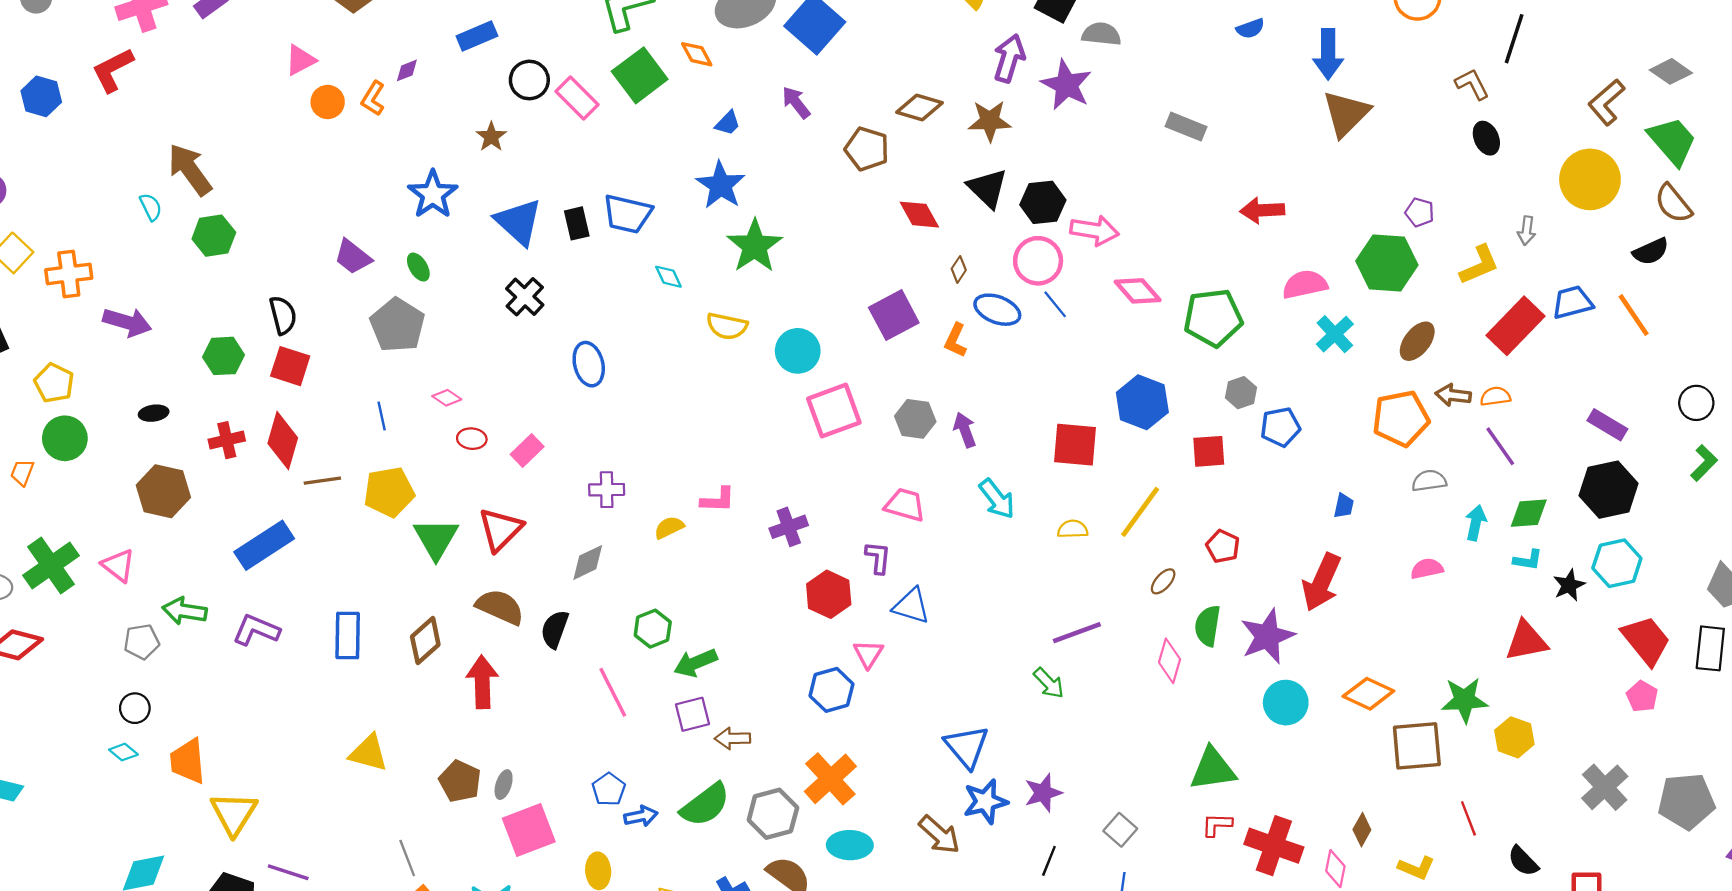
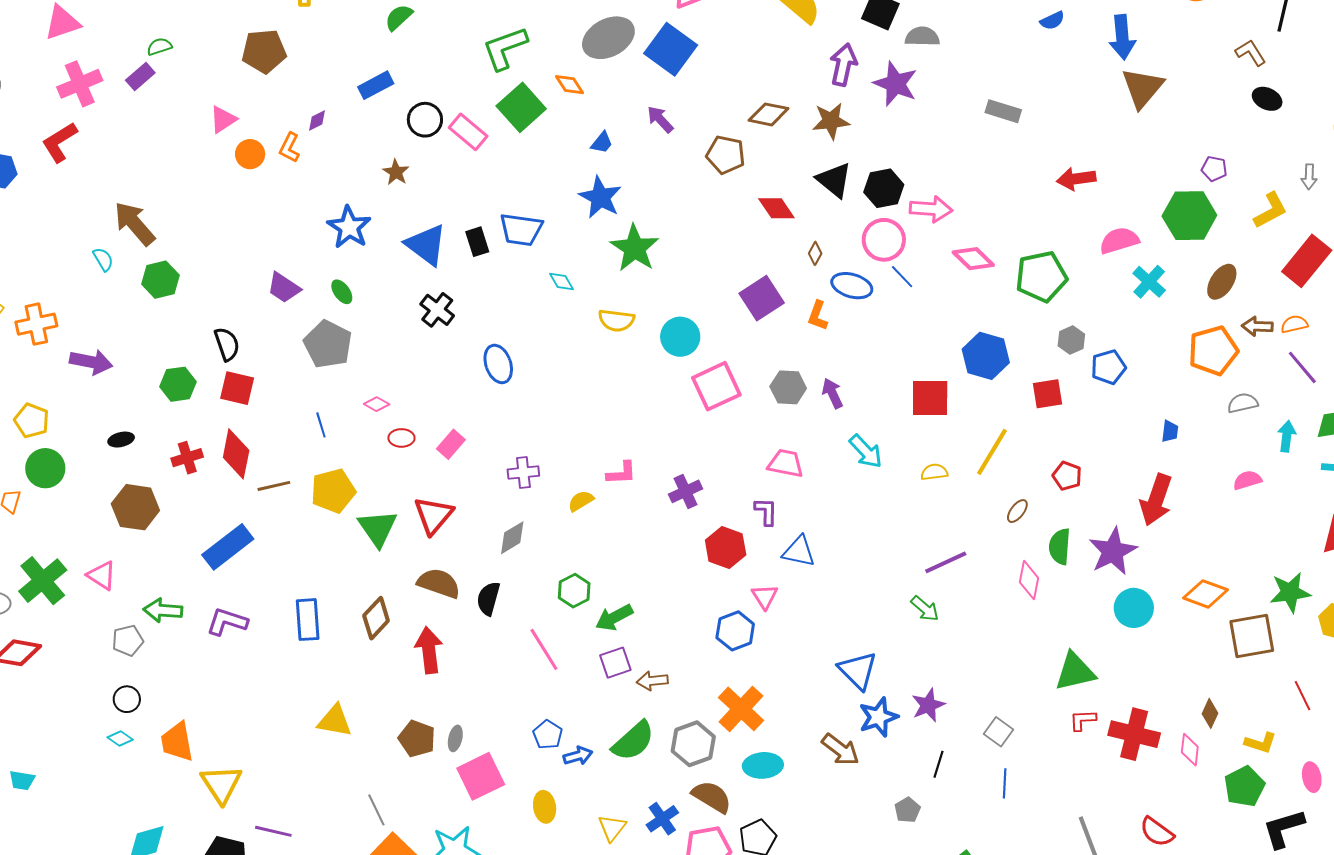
black ellipse: (1486, 138) -> (1267, 99), turned -36

